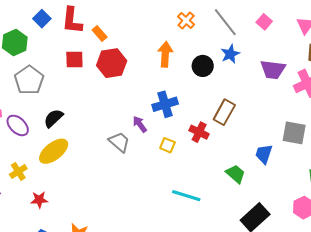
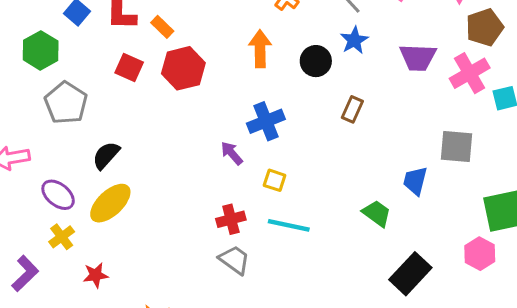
red square: (74, 59) -> (129, 68), turned 30
brown rectangle: (224, 112) -> (352, 109), moved, size x0.7
purple ellipse: (18, 125) -> (58, 195), moved
red cross: (199, 132) -> (231, 219), moved, turned -36
gray trapezoid: (119, 142) -> (234, 260), moved
cyan line: (186, 196) -> (289, 225), moved

